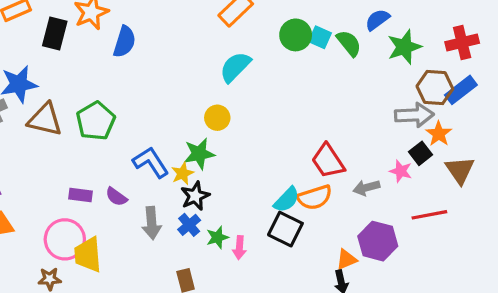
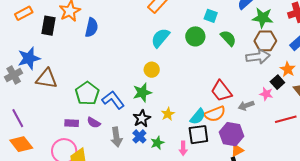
green circle: (296, 35) -> (195, 36), moved
green semicircle: (349, 43) -> (228, 38), moved
green star: (404, 47) -> (263, 18), turned 30
brown hexagon: (435, 87) -> (265, 41), moved
gray arrow: (414, 115) -> (258, 57), moved
green pentagon: (96, 121) -> (87, 93), moved
yellow star: (183, 173) -> (168, 114), moved
black square: (285, 229) -> (198, 135), turned -30
purple hexagon: (378, 241) -> (231, 134), moved
pink arrow: (239, 248) -> (183, 148), moved

